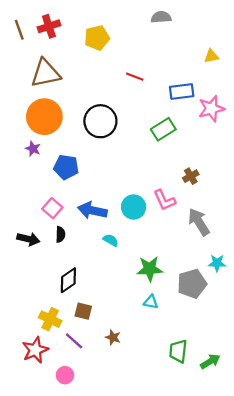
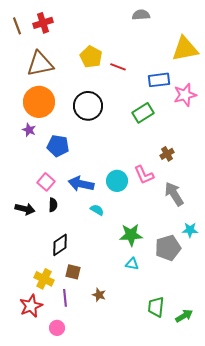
yellow pentagon: (97, 38) -> (91, 57), moved, turned -30
yellow triangle: (211, 56) -> (185, 49), size x2.0
purple line: (74, 341) -> (65, 298), turned 42

